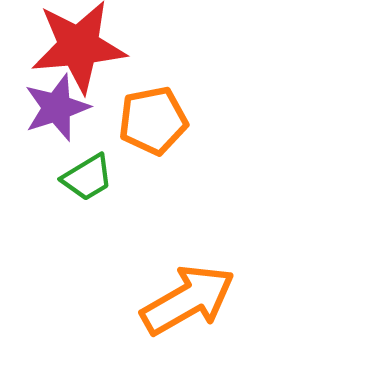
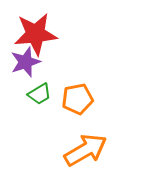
orange pentagon: (153, 121) -> (78, 99), moved

